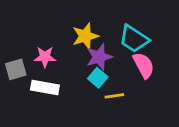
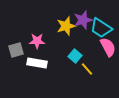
purple star: (99, 57) -> (83, 20), moved
yellow line: (114, 96) -> (87, 69), turned 56

